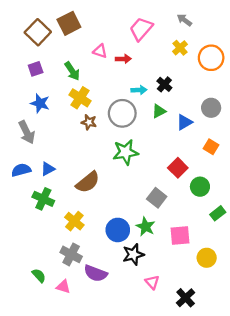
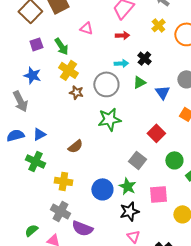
red arrow: (123, 59) -> (122, 35), moved
purple square: (36, 69) -> (36, 44), moved
blue triangle: (184, 122) -> (162, 92), turned -35
brown semicircle: (88, 182) -> (75, 146), size x0.7
green circle: (200, 187) -> (174, 160), moved
yellow cross: (74, 221) -> (63, 181), turned -30
black star: (133, 254) -> (129, 211), moved
green semicircle: (39, 276) -> (31, 230), turned -88

